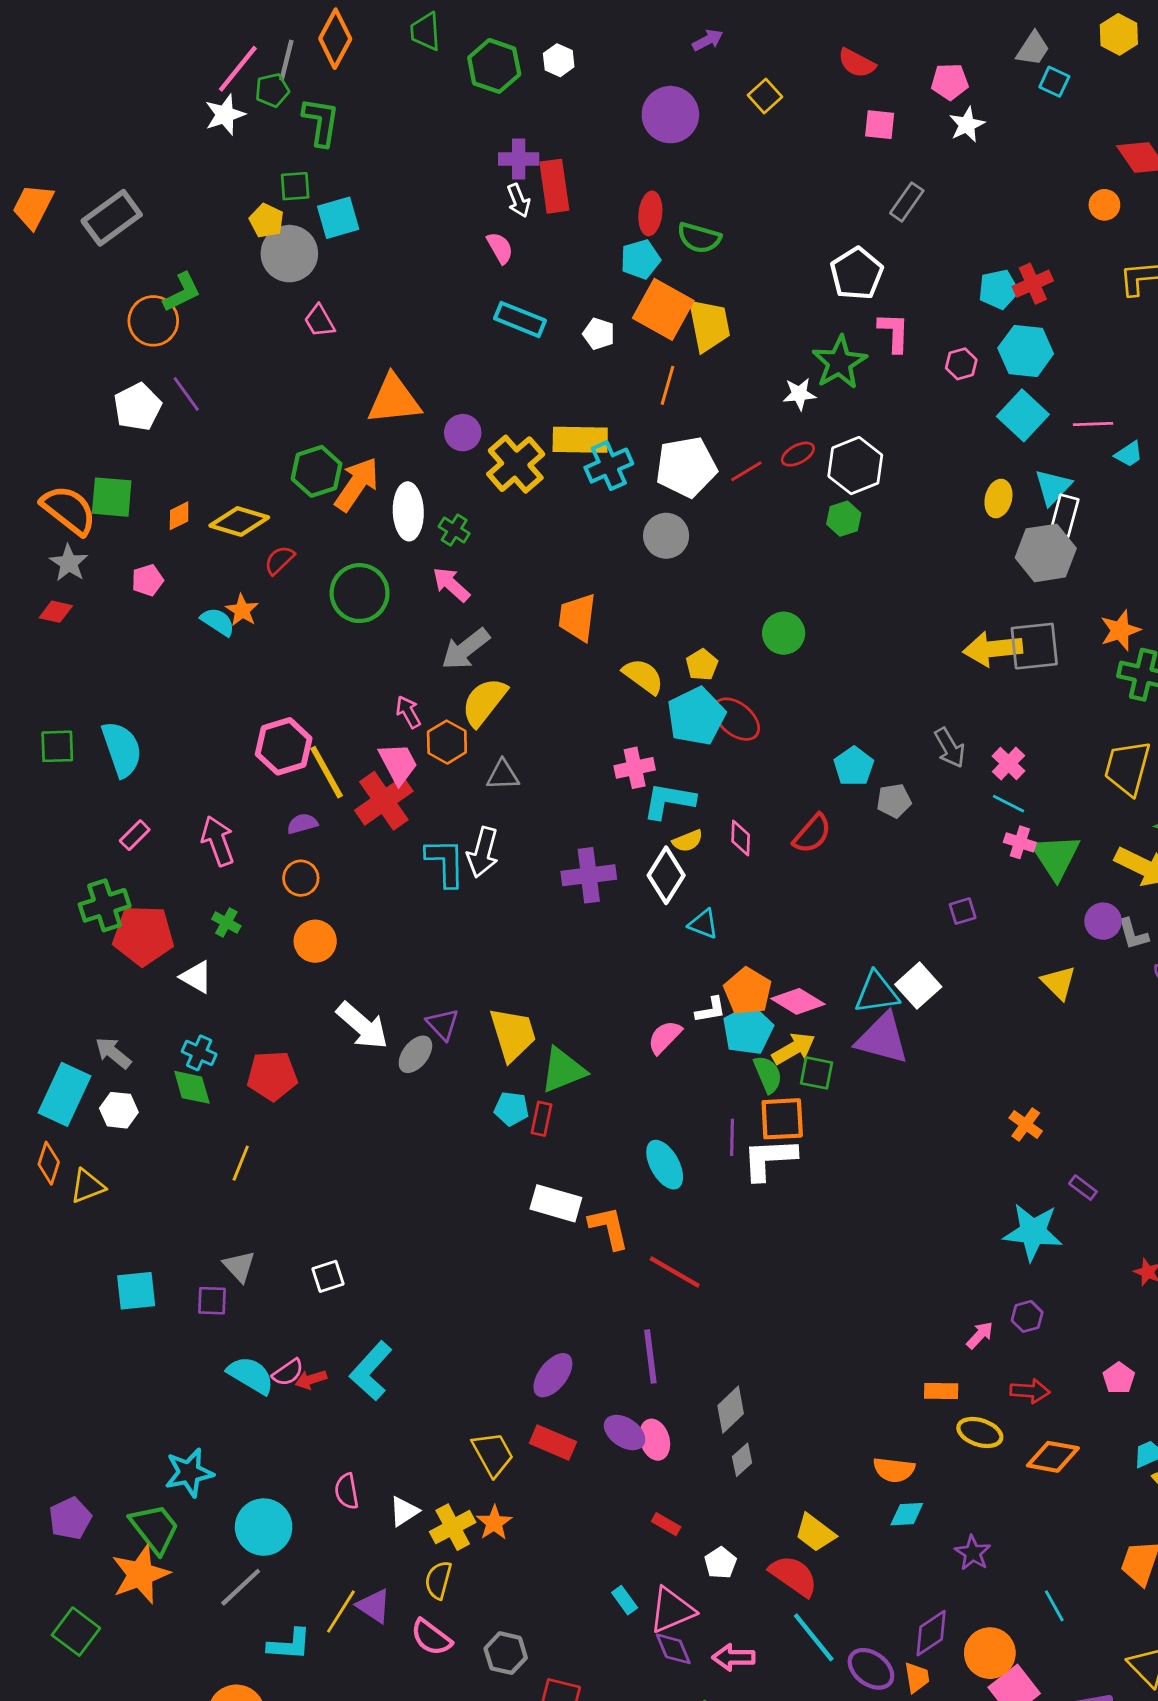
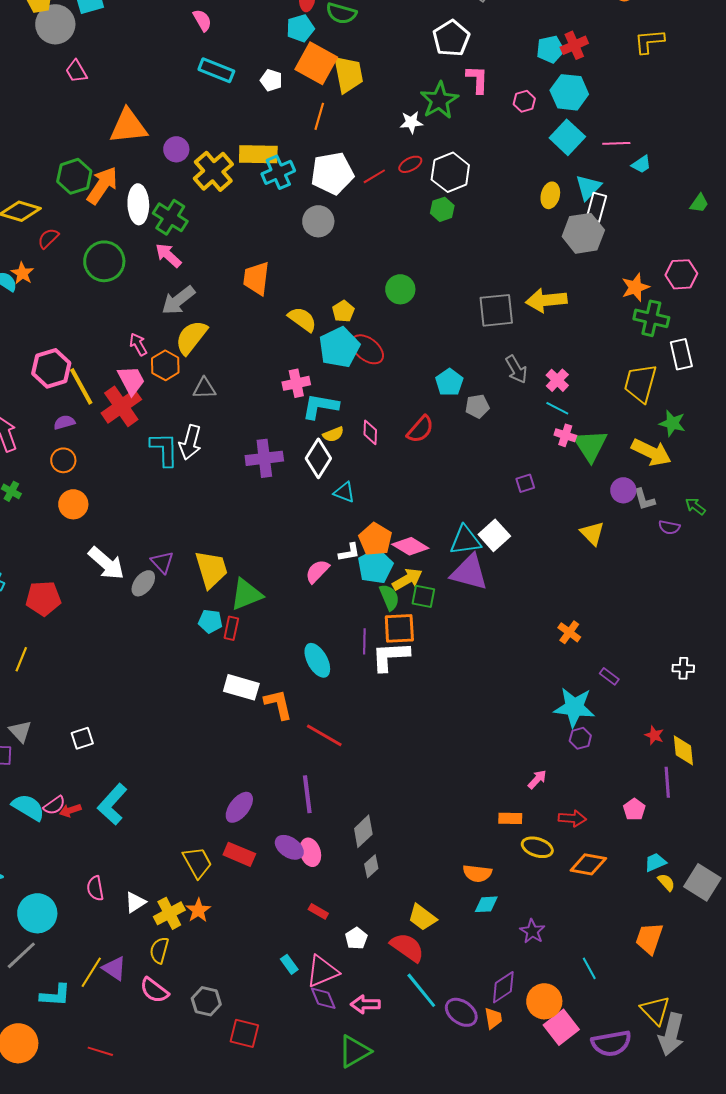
green cross: (454, 530) -> (170, 217), size x1.6
gray square: (1034, 646) -> (496, 310), moved
purple hexagon: (1027, 1316) -> (580, 738), moved

